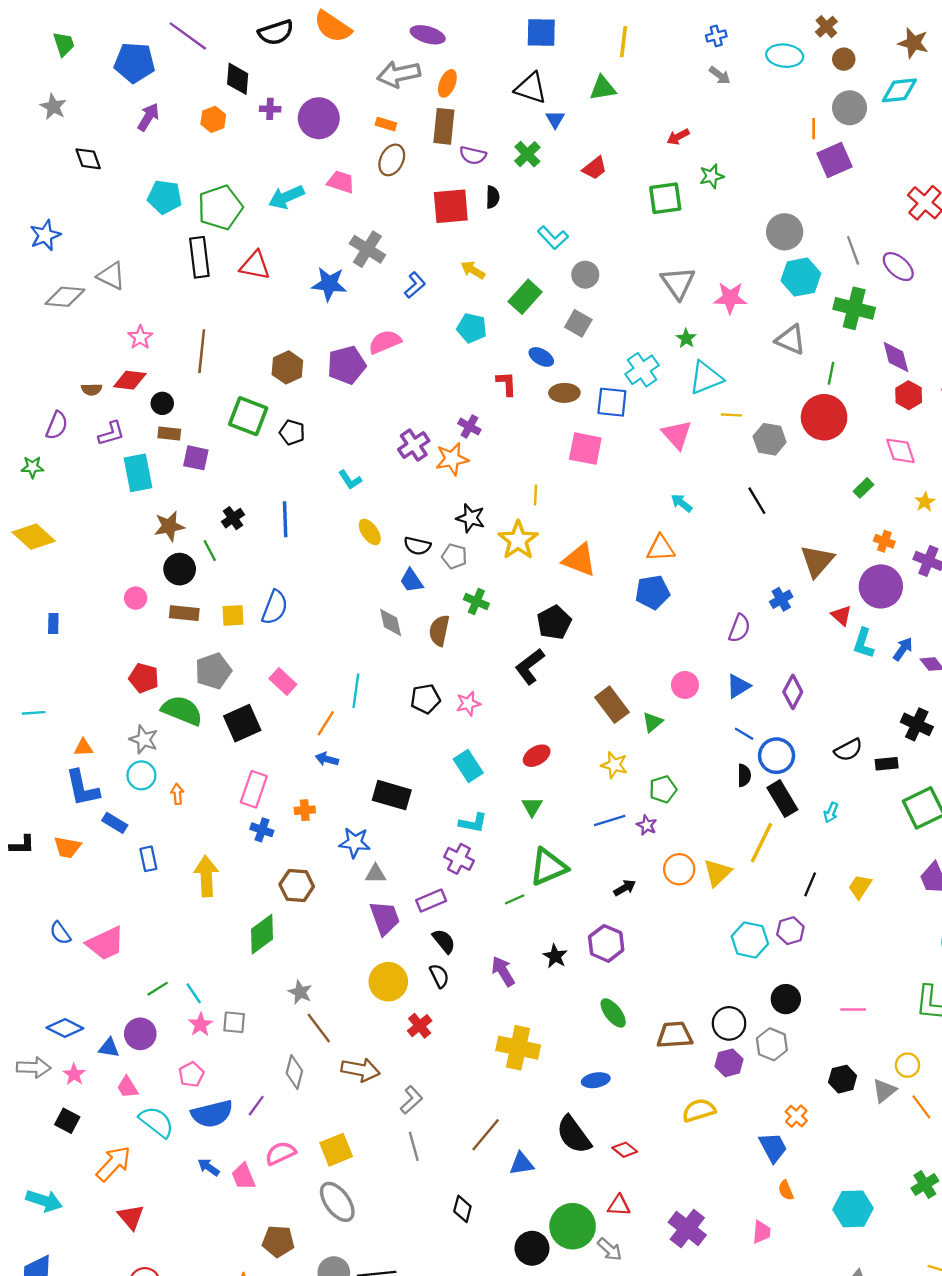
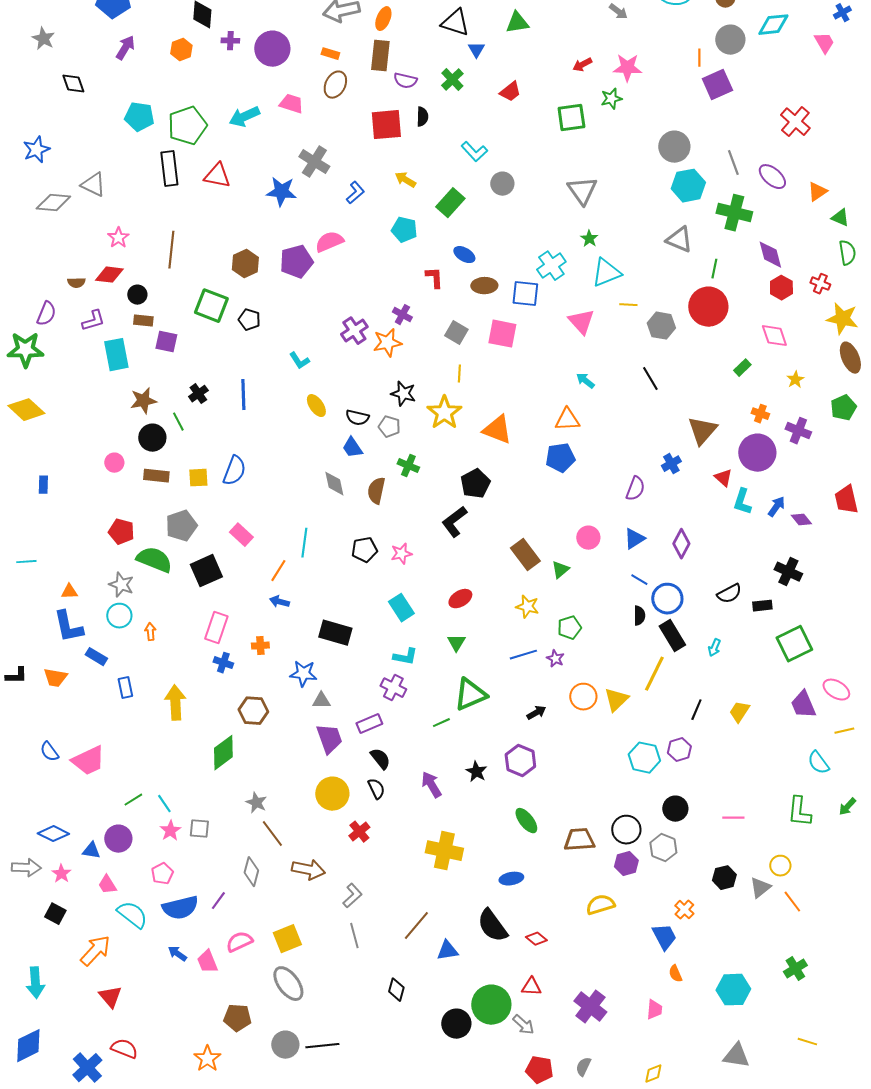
pink star: (730, 298) -> (627, 68), moved
gray square: (578, 323) -> (456, 333), moved
green star: (32, 467) -> (25, 350), size x1.8
cyan arrow: (44, 1201) -> (35, 983), turned 68

